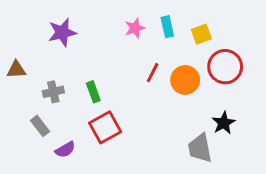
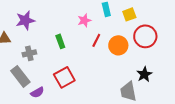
pink star: (135, 28) -> (84, 20), moved
purple star: (62, 33) -> (25, 20), moved
green rectangle: (93, 92) -> (60, 41), moved
gray rectangle: (40, 126) -> (20, 76), size x1.5

